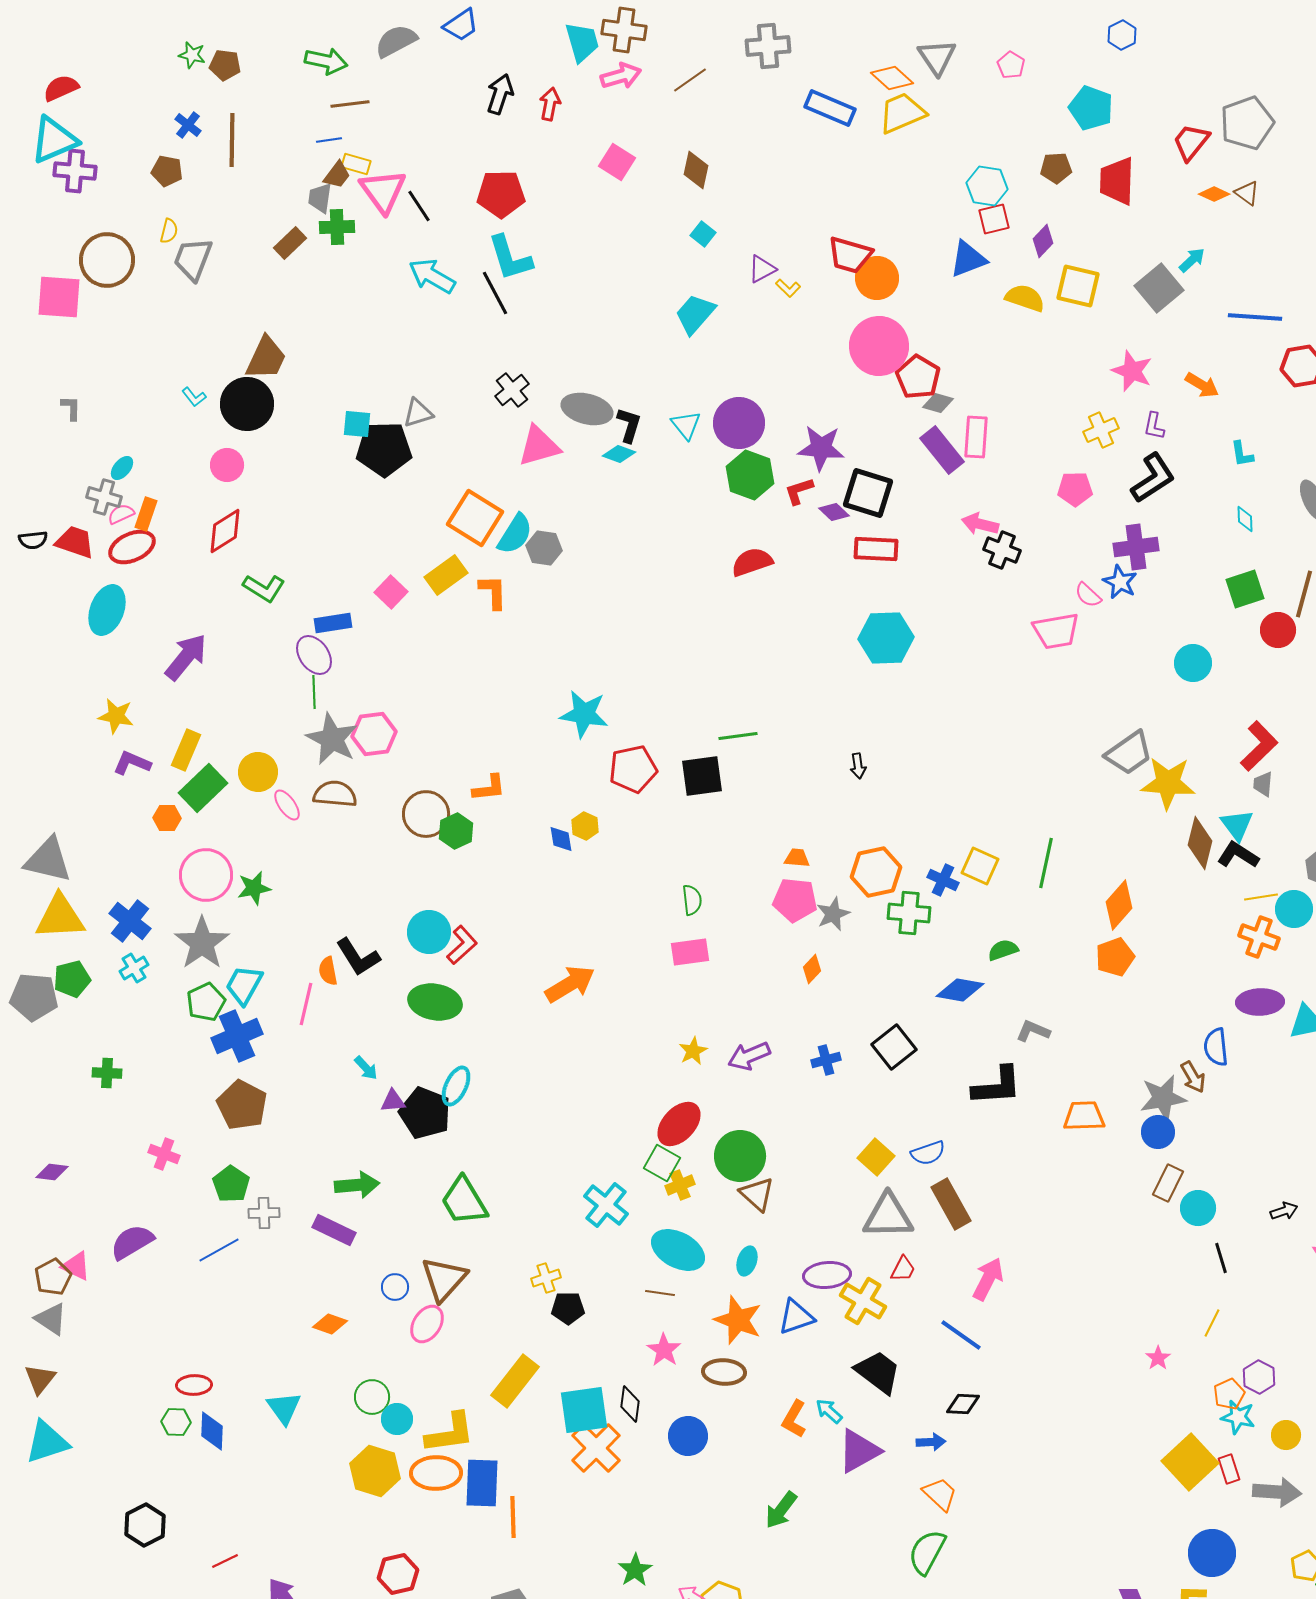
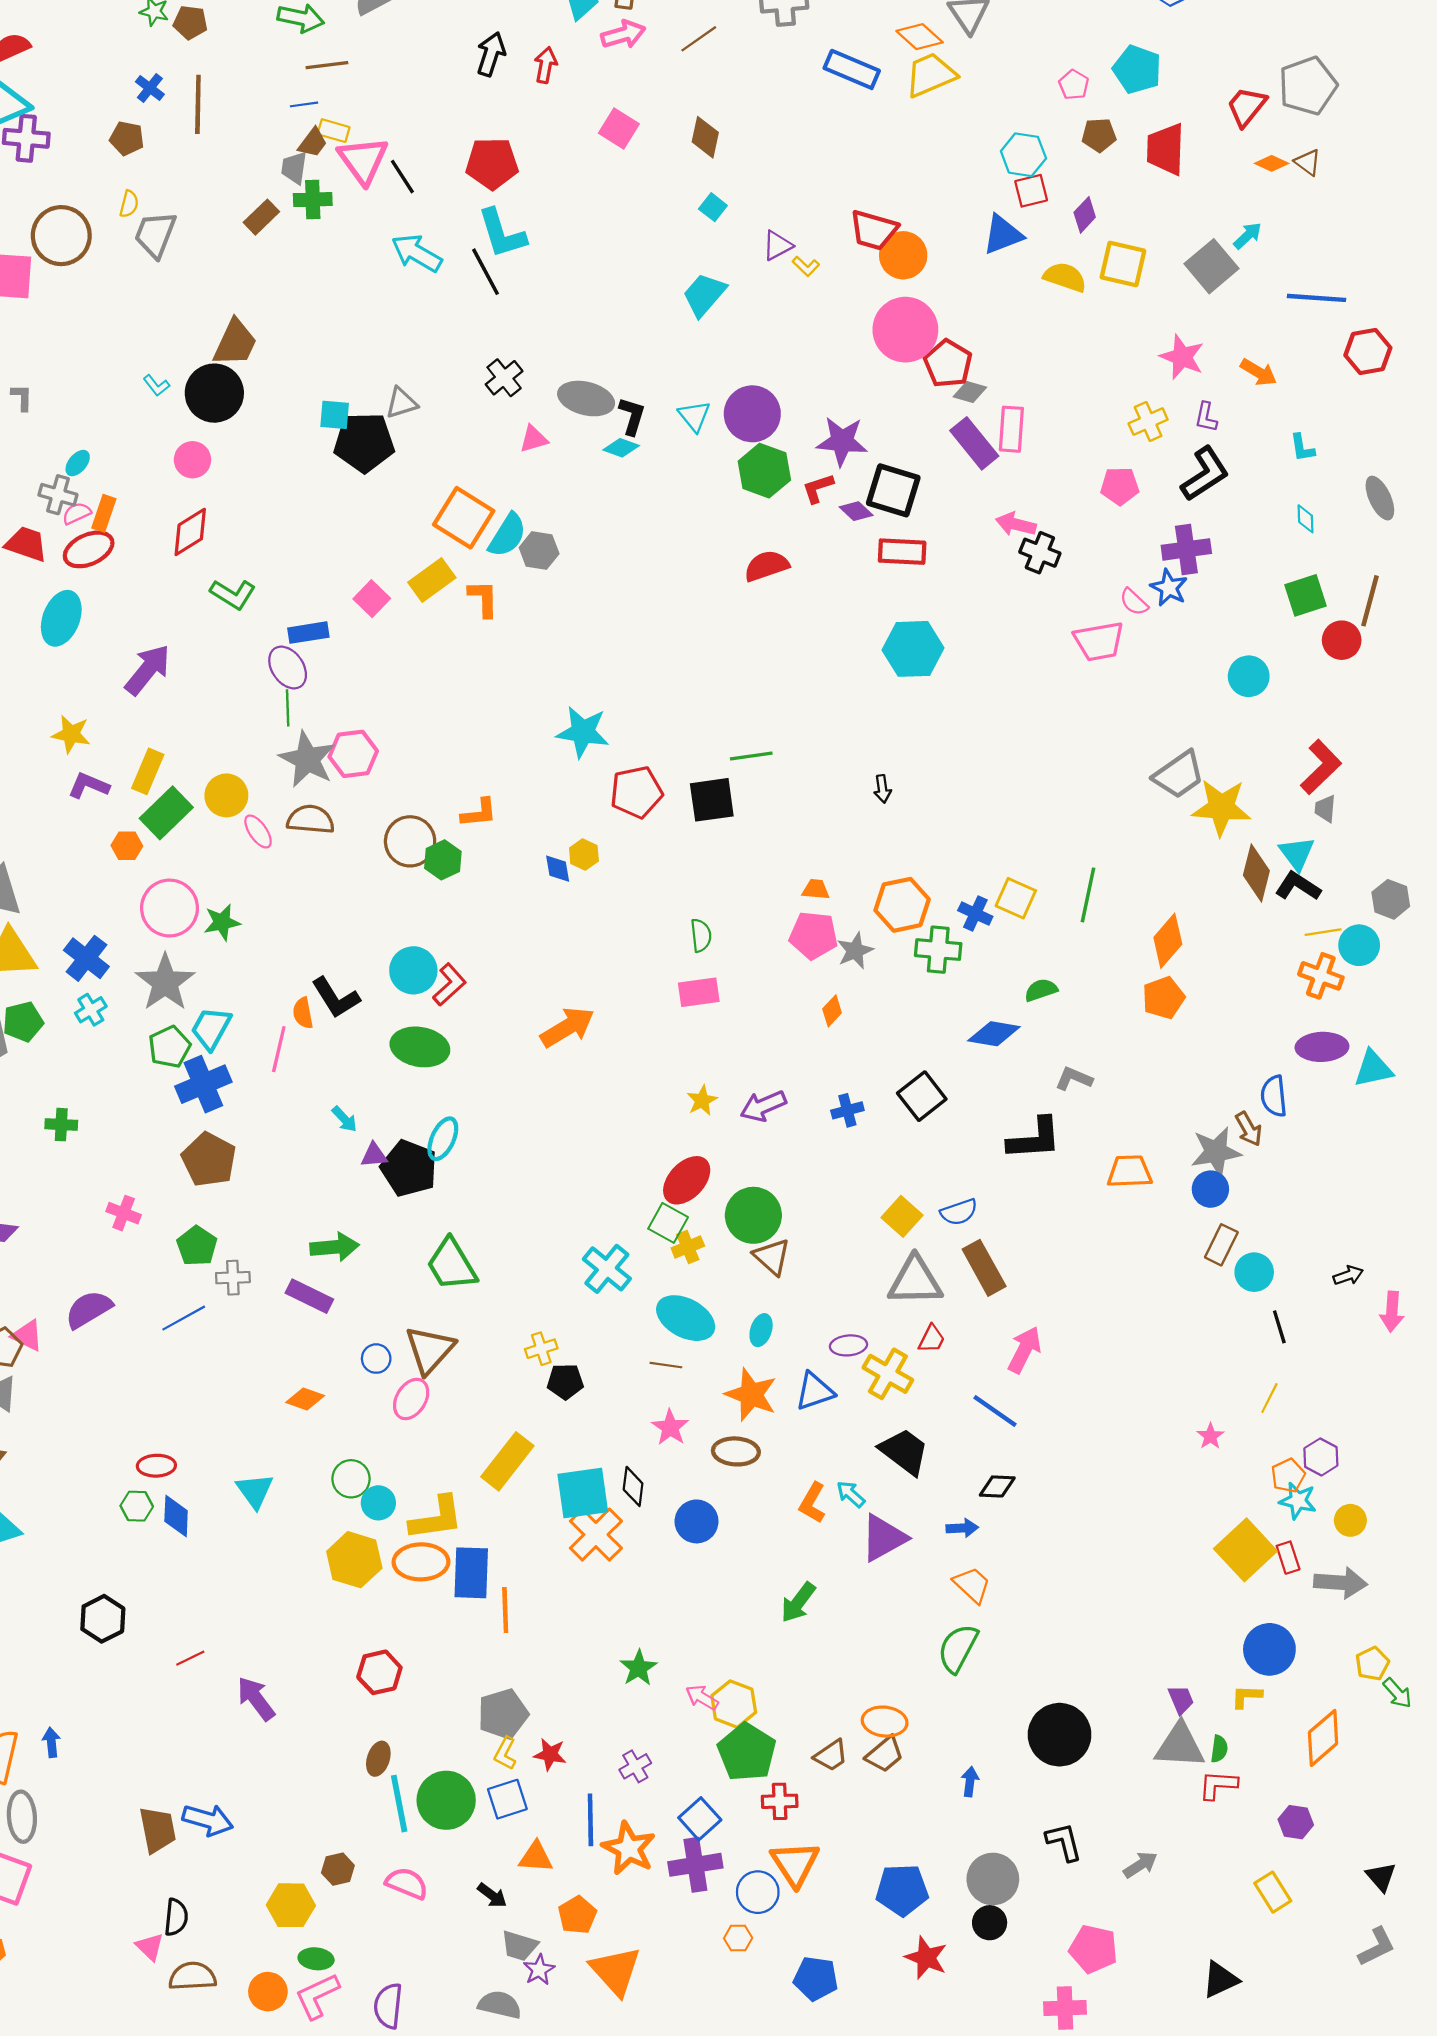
pink pentagon: (1011, 65) -> (1074, 85), moved
pink triangle: (539, 446) -> (534, 439), size x0.6
purple ellipse: (827, 1275) -> (849, 1345), size x0.7

